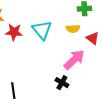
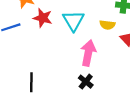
pink arrow: (74, 60) -> (88, 53), moved, turned -45

